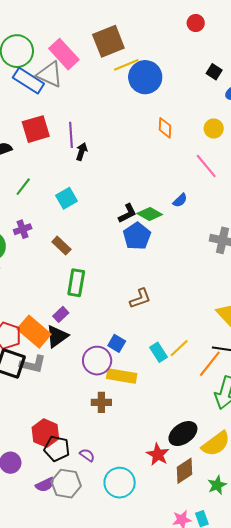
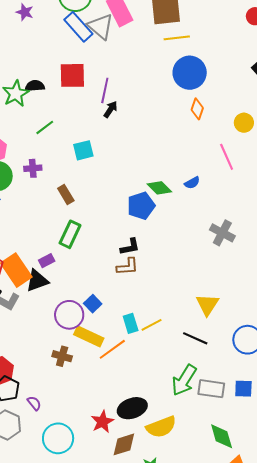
blue circle: (145, 77) -> (190, 73), moved
black L-shape: (127, 213) -> (130, 247), moved
orange line: (210, 364) -> (112, 349), moved

